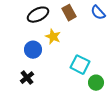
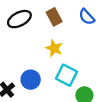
yellow star: (53, 37) -> (54, 48), moved
blue circle: (33, 50) -> (31, 80), moved

